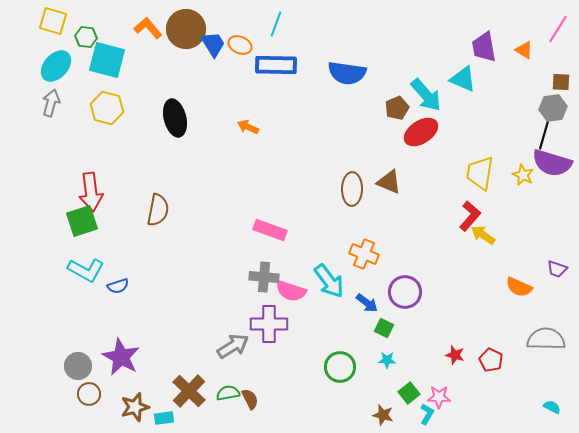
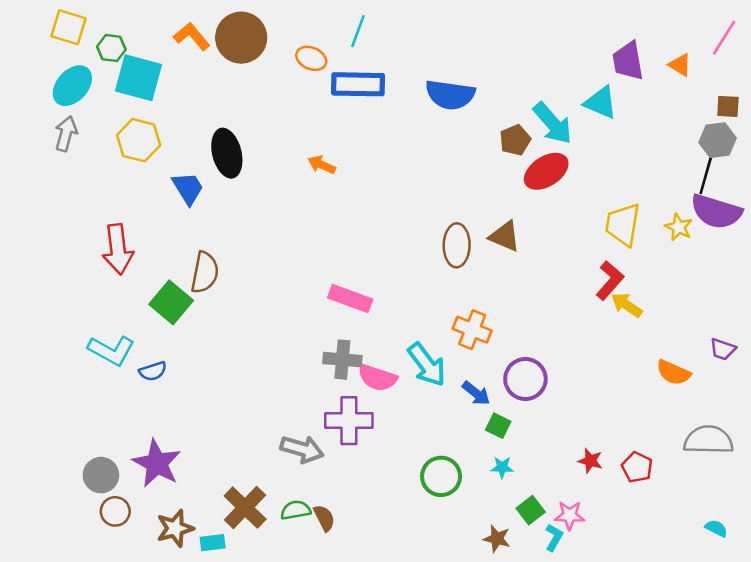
blue trapezoid: (213, 44) -> (188, 188), moved
green square: (82, 221) -> (171, 302), moved, turned -32
gray arrow: (233, 346) -> (302, 449), turned 48

